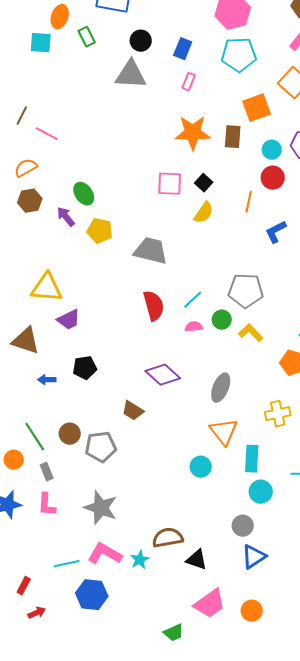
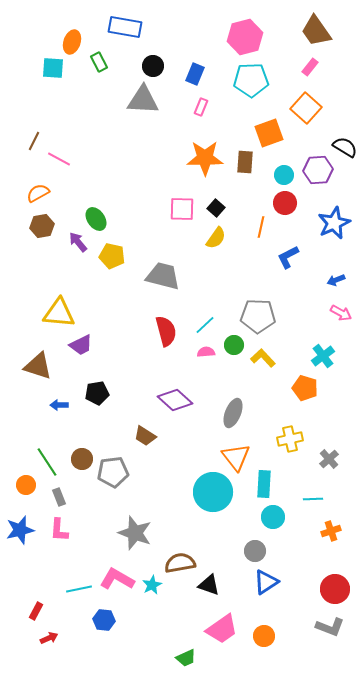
cyan circle: (201, 467) -> (213, 492), size x1.8
gray star: (101, 508) -> (135, 533), moved
blue hexagon: (92, 595) -> (104, 620), size x0.7

